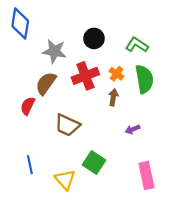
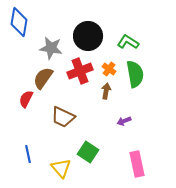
black circle: (94, 38) -> (88, 36), size x1.5

